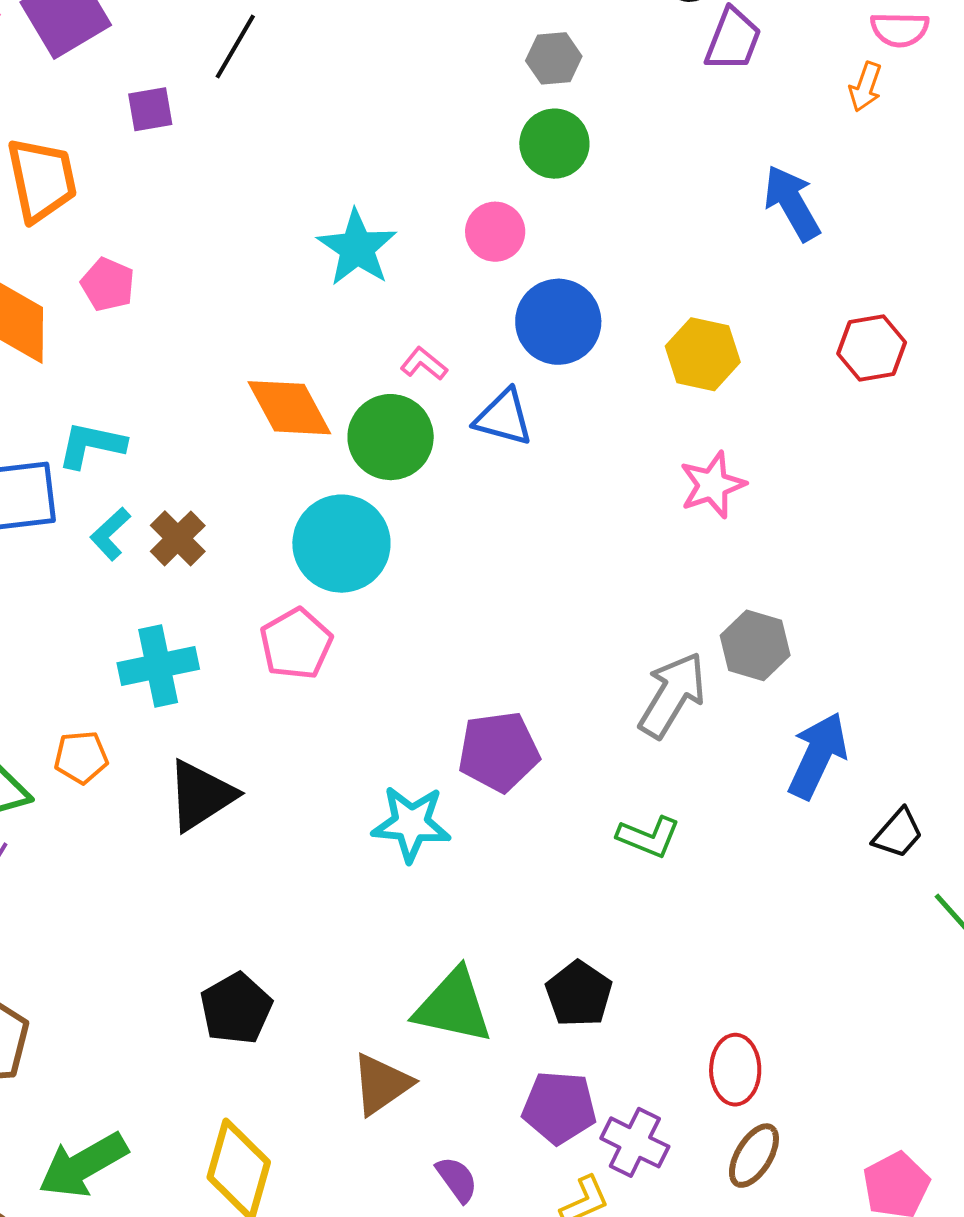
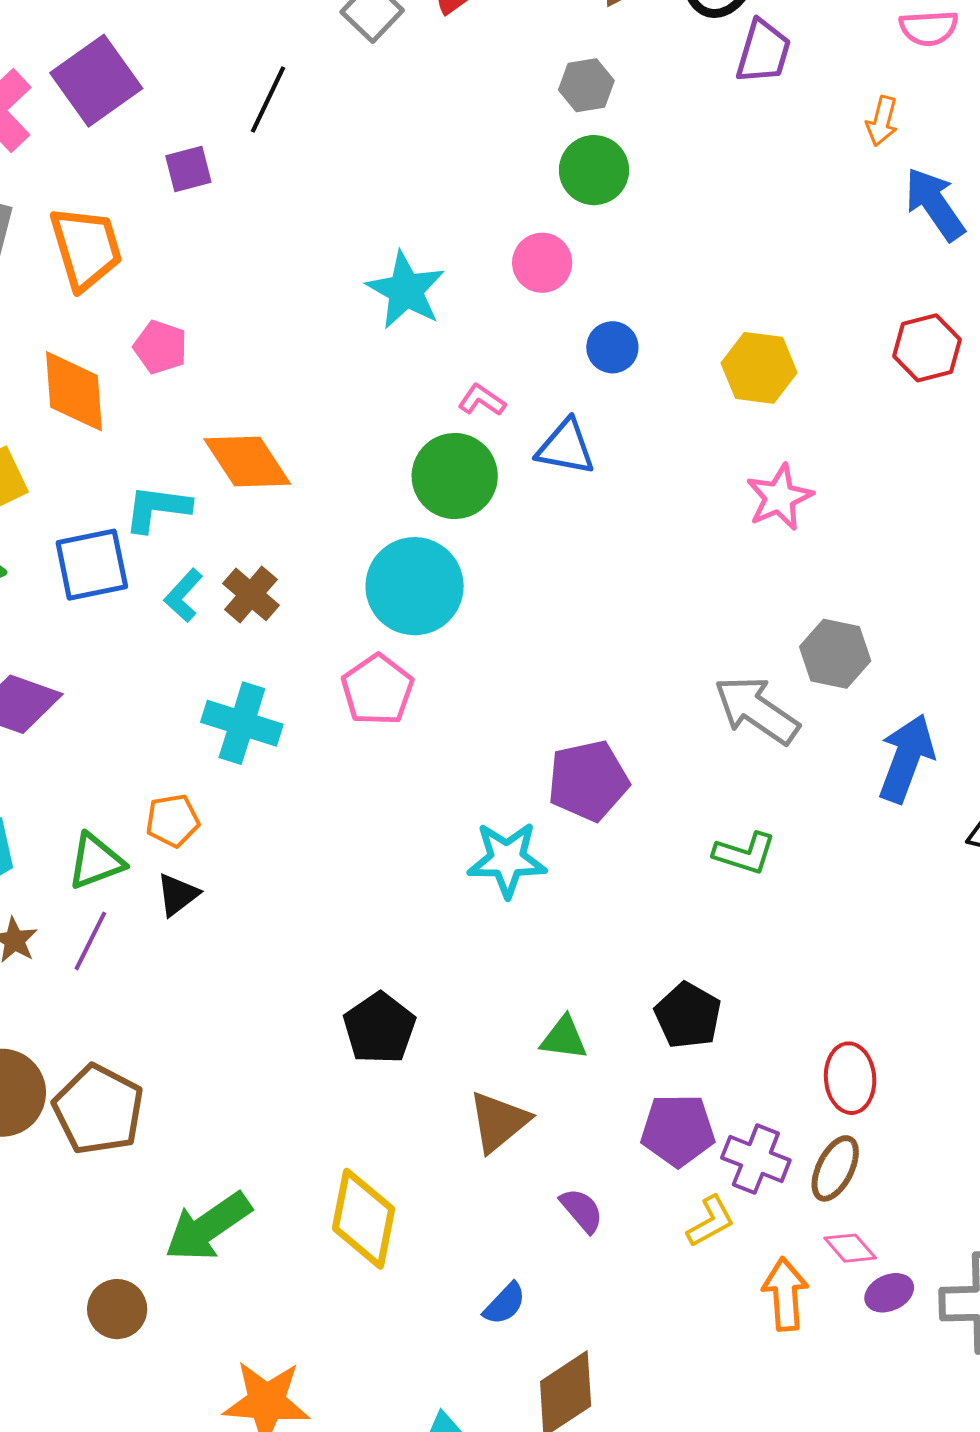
orange arrow: (865, 87) -> (882, 121), moved
blue arrow: (792, 203) -> (935, 204), moved
blue circle: (558, 322) -> (612, 347), size x0.6
orange diamond: (289, 408) -> (247, 462), moved
cyan cross: (158, 666) -> (242, 723), turned 34
gray arrow: (672, 695) -> (757, 710), turned -82
black triangle: (201, 795) -> (178, 895), moved, size x0.6
green triangle: (453, 1006) -> (564, 1038), size x0.6
black pentagon: (236, 1009) -> (379, 1028), moved
brown ellipse: (754, 1156) -> (835, 1168), moved

